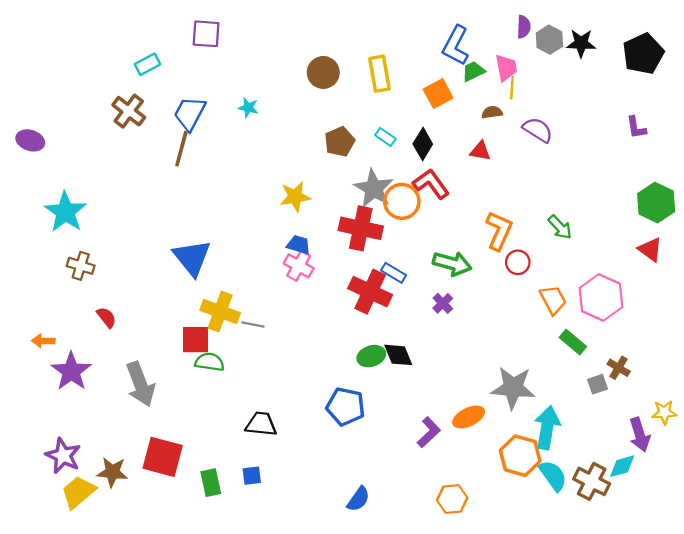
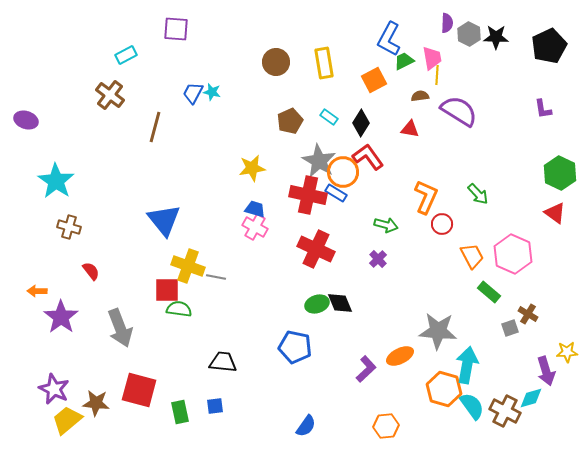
blue trapezoid: (190, 113) -> (193, 93), moved, size x0.7
purple semicircle: (538, 130) -> (459, 111), size x1.4
green arrow: (452, 263) -> (386, 225), size x0.7
blue rectangle: (394, 273) -> (336, 193), moved

